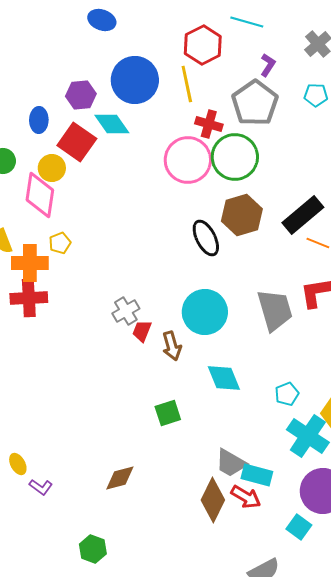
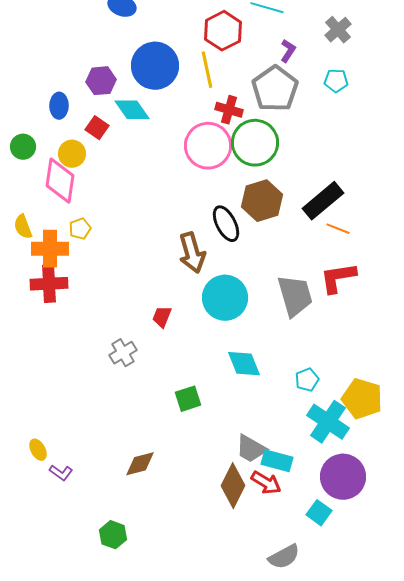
red square: (77, 142) -> (97, 128), size x0.6
gray cross: (126, 311) -> (123, 353), moved
brown arrow: (172, 346) -> (192, 253), moved, size x1.4

